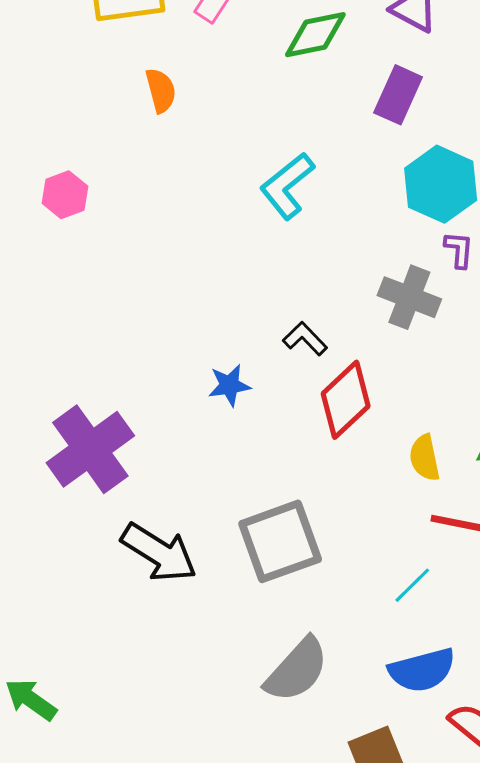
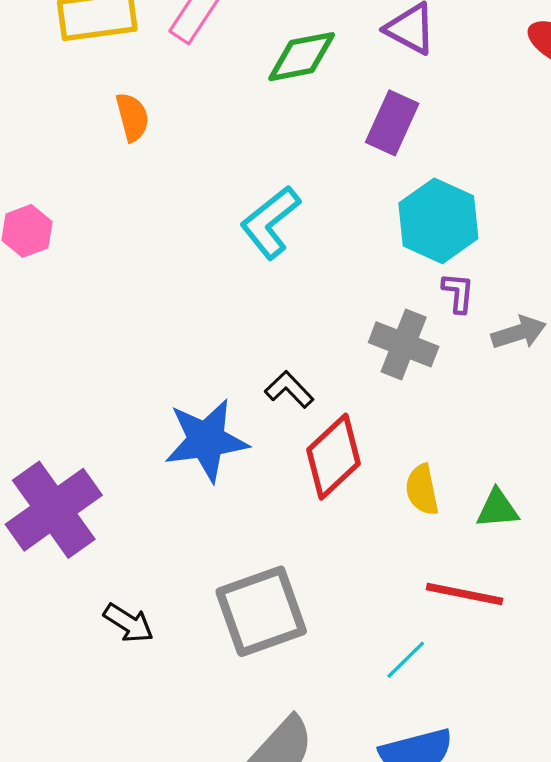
blue star: (229, 385) -> (206, 440), size x1.8
yellow semicircle: (425, 458) -> (422, 490), moved
black arrow: (159, 553) -> (128, 623), size x0.6

